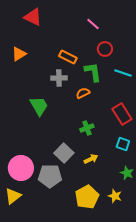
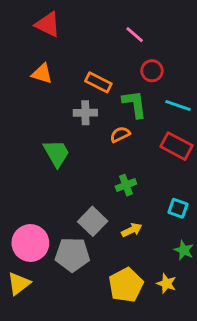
orange triangle: (19, 54) -> (42, 74), moved, turned 49
red rectangle: (122, 114) -> (177, 146), moved, turned -30

